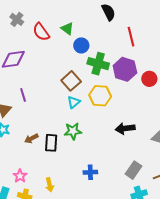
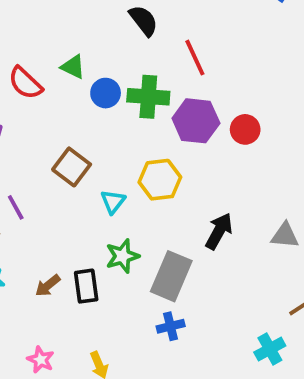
green cross: (98, 64) -> (148, 97), moved
brown square: (71, 81) -> (72, 167), moved
black arrow: (125, 128) -> (219, 231), turned 138
gray rectangle: (134, 170) -> (171, 276), moved, size x1.4

